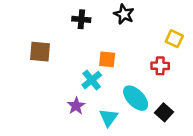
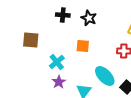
black star: (124, 14) -> (89, 18), moved
cyan cross: (92, 80) -> (57, 62), moved

